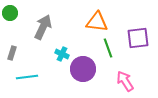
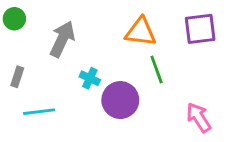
purple square: (138, 38) -> (200, 29), moved
pink arrow: (125, 81) -> (199, 117), moved

